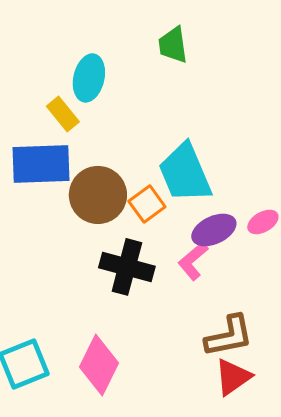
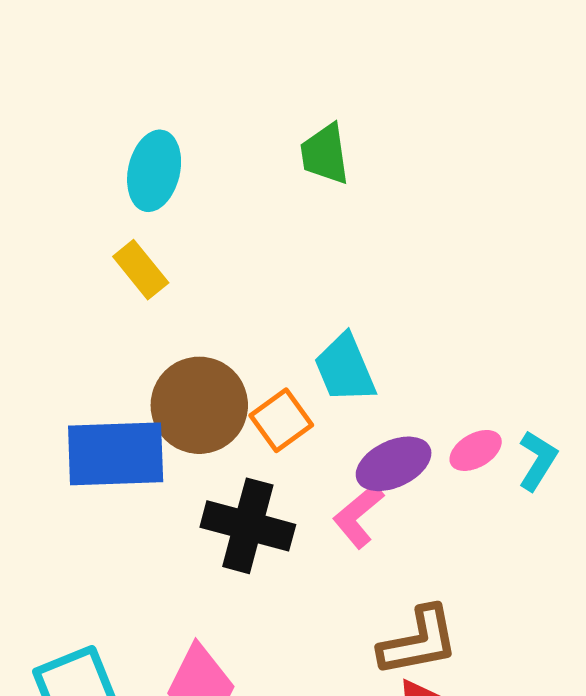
cyan ellipse: (89, 78) -> (154, 171), moved
blue rectangle: (41, 164) -> (116, 454), moved
cyan trapezoid: (185, 173) -> (345, 368), size x0.7

